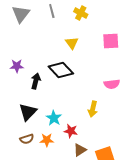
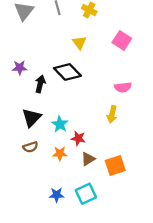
pink square: (111, 41) -> (122, 40), turned 36
yellow arrow: (93, 109) -> (112, 114), moved
orange star: (47, 140) -> (60, 154), moved

